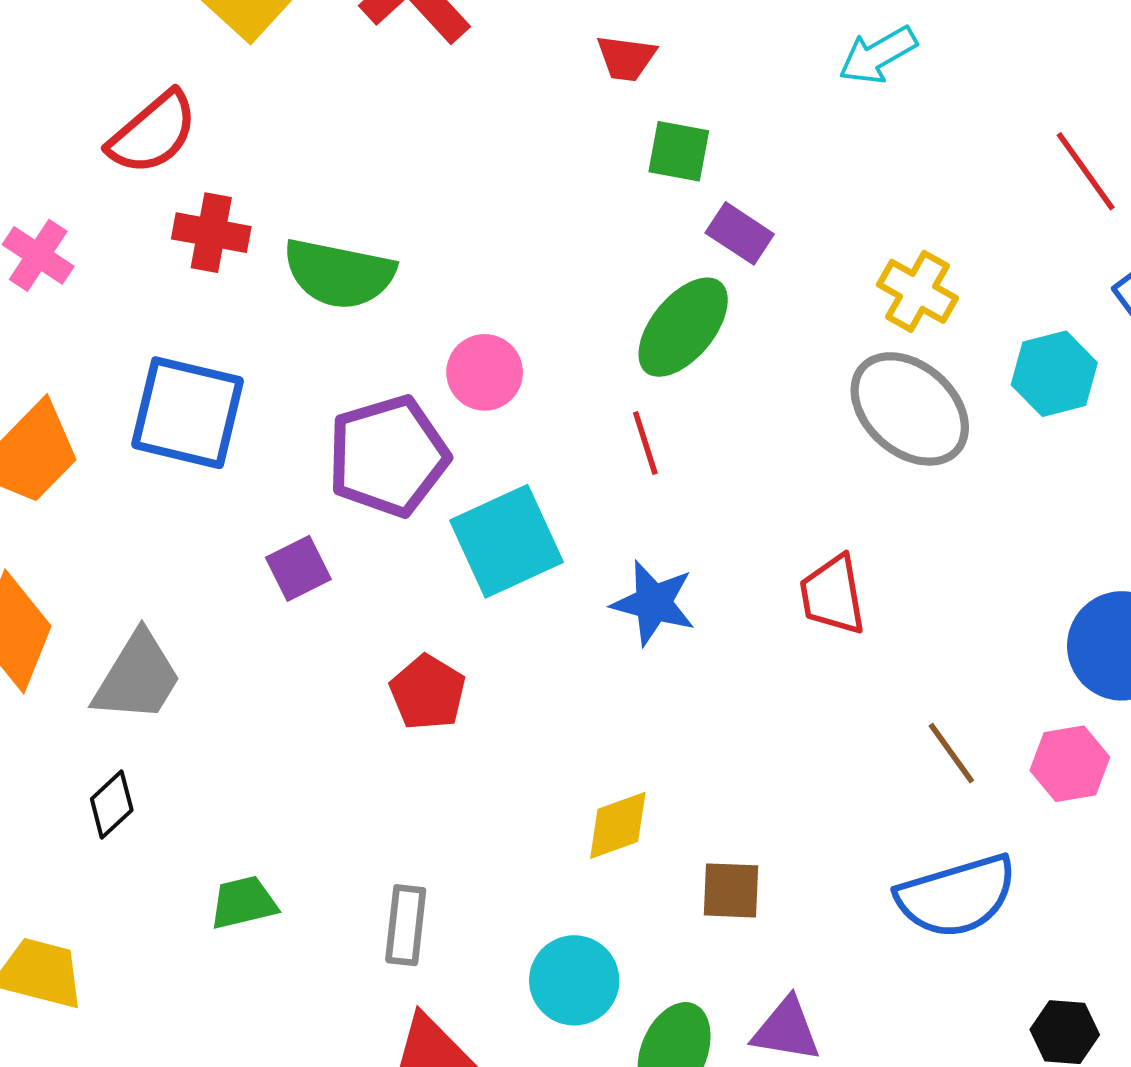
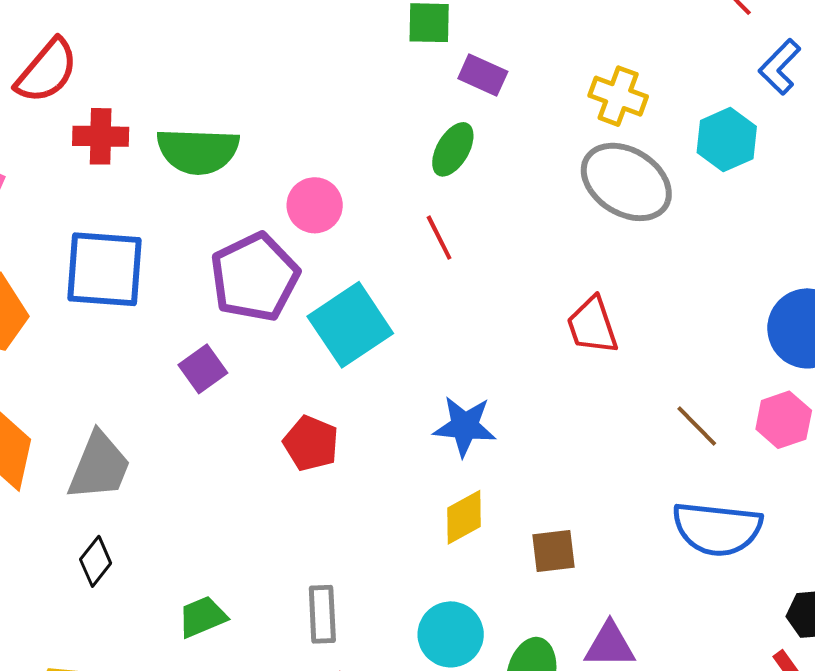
green ellipse: (683, 327) -> (453, 149), size x0.7
blue star: (653, 603) -> (465, 426), moved
blue semicircle: (956, 896) -> (717, 529), turned 32

